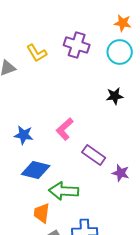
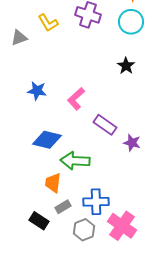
black star: (115, 96) -> (126, 66), turned -30
blue star: (24, 135) -> (37, 91), moved

